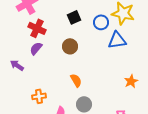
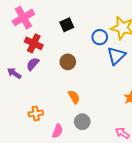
black square: (74, 17) -> (67, 25), moved
blue triangle: (117, 40) -> (116, 56), turned -36
purple arrow: (17, 65) -> (14, 73), moved

